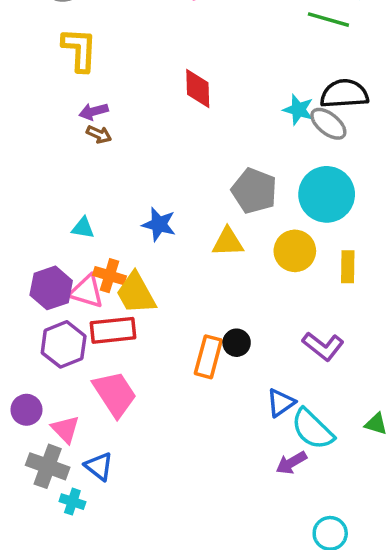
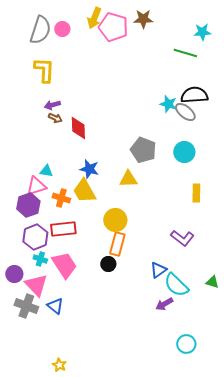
red diamond: (198, 88) -> (78, 128), moved
cyan circle: (327, 194) -> (184, 152), size x0.7
yellow circle: (295, 251) -> (115, 220), moved
pink triangle: (87, 291) -> (36, 186), moved, turned -35
yellow trapezoid: (136, 293) -> (84, 191), moved
black circle: (237, 343) -> (108, 264), moved
pink triangle: (65, 429) -> (36, 285), size x1.4
cyan cross: (72, 502) -> (40, 259), moved

